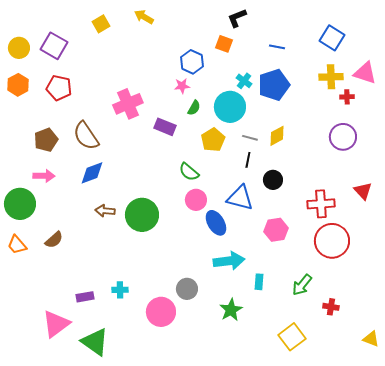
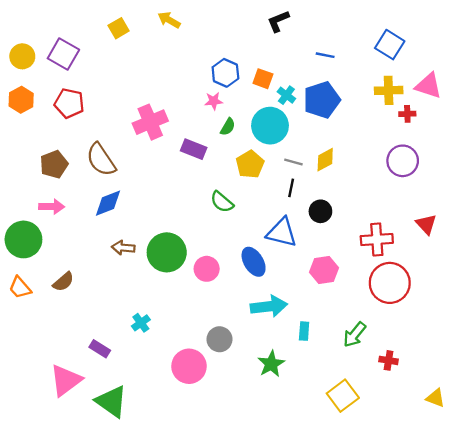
orange square: (224, 44) -> (263, 79), moved
pink circle: (196, 200) -> (207, 269), moved
cyan cross: (120, 290) -> (141, 323), moved, turned -35
purple rectangle: (85, 297) -> (100, 349), turned 42

